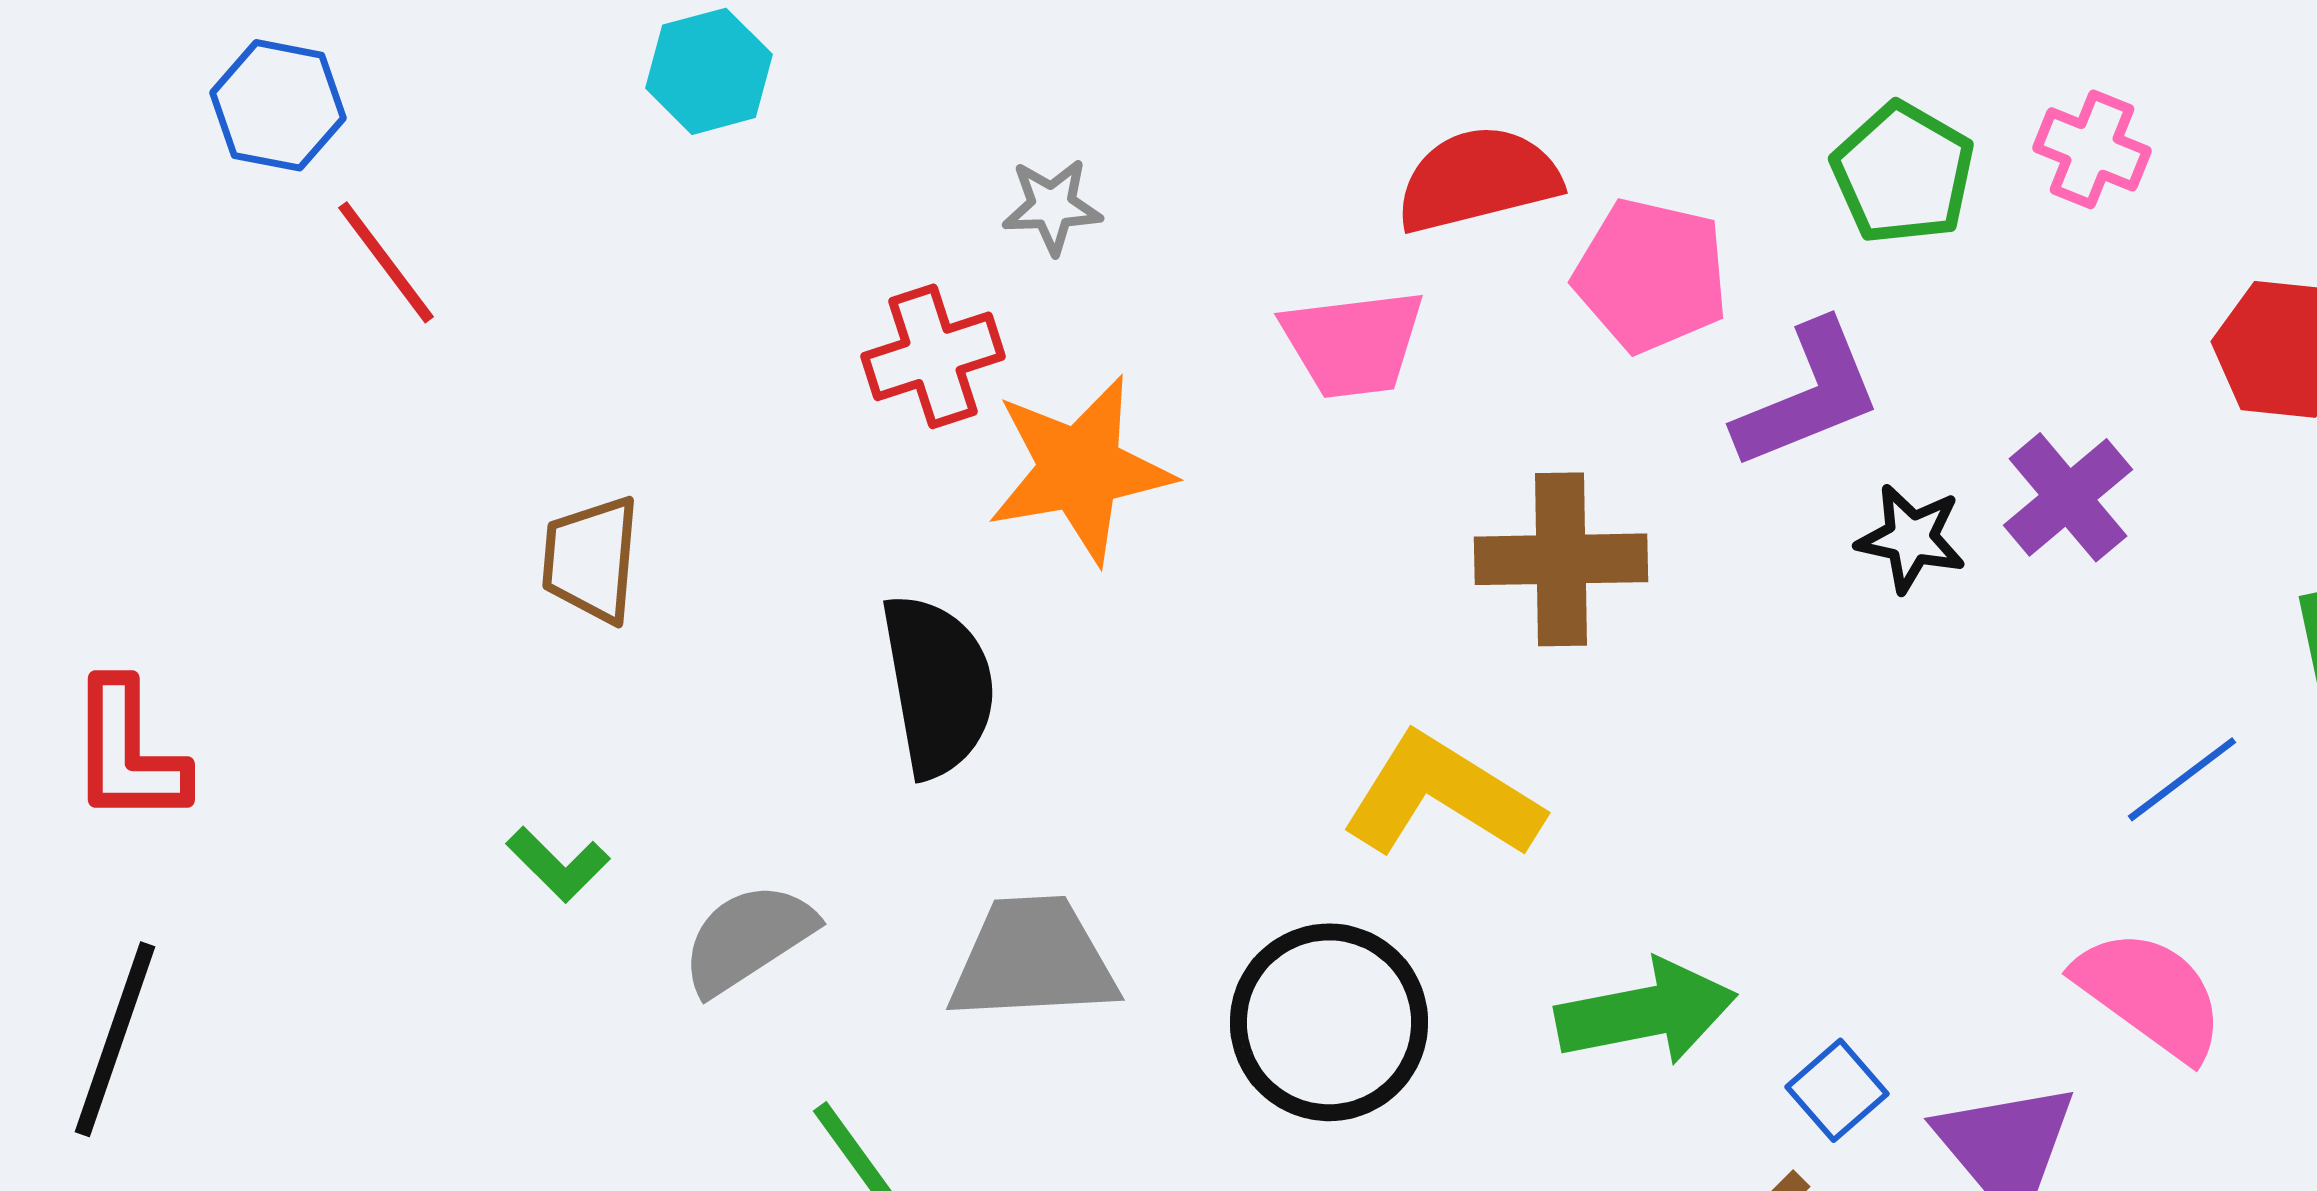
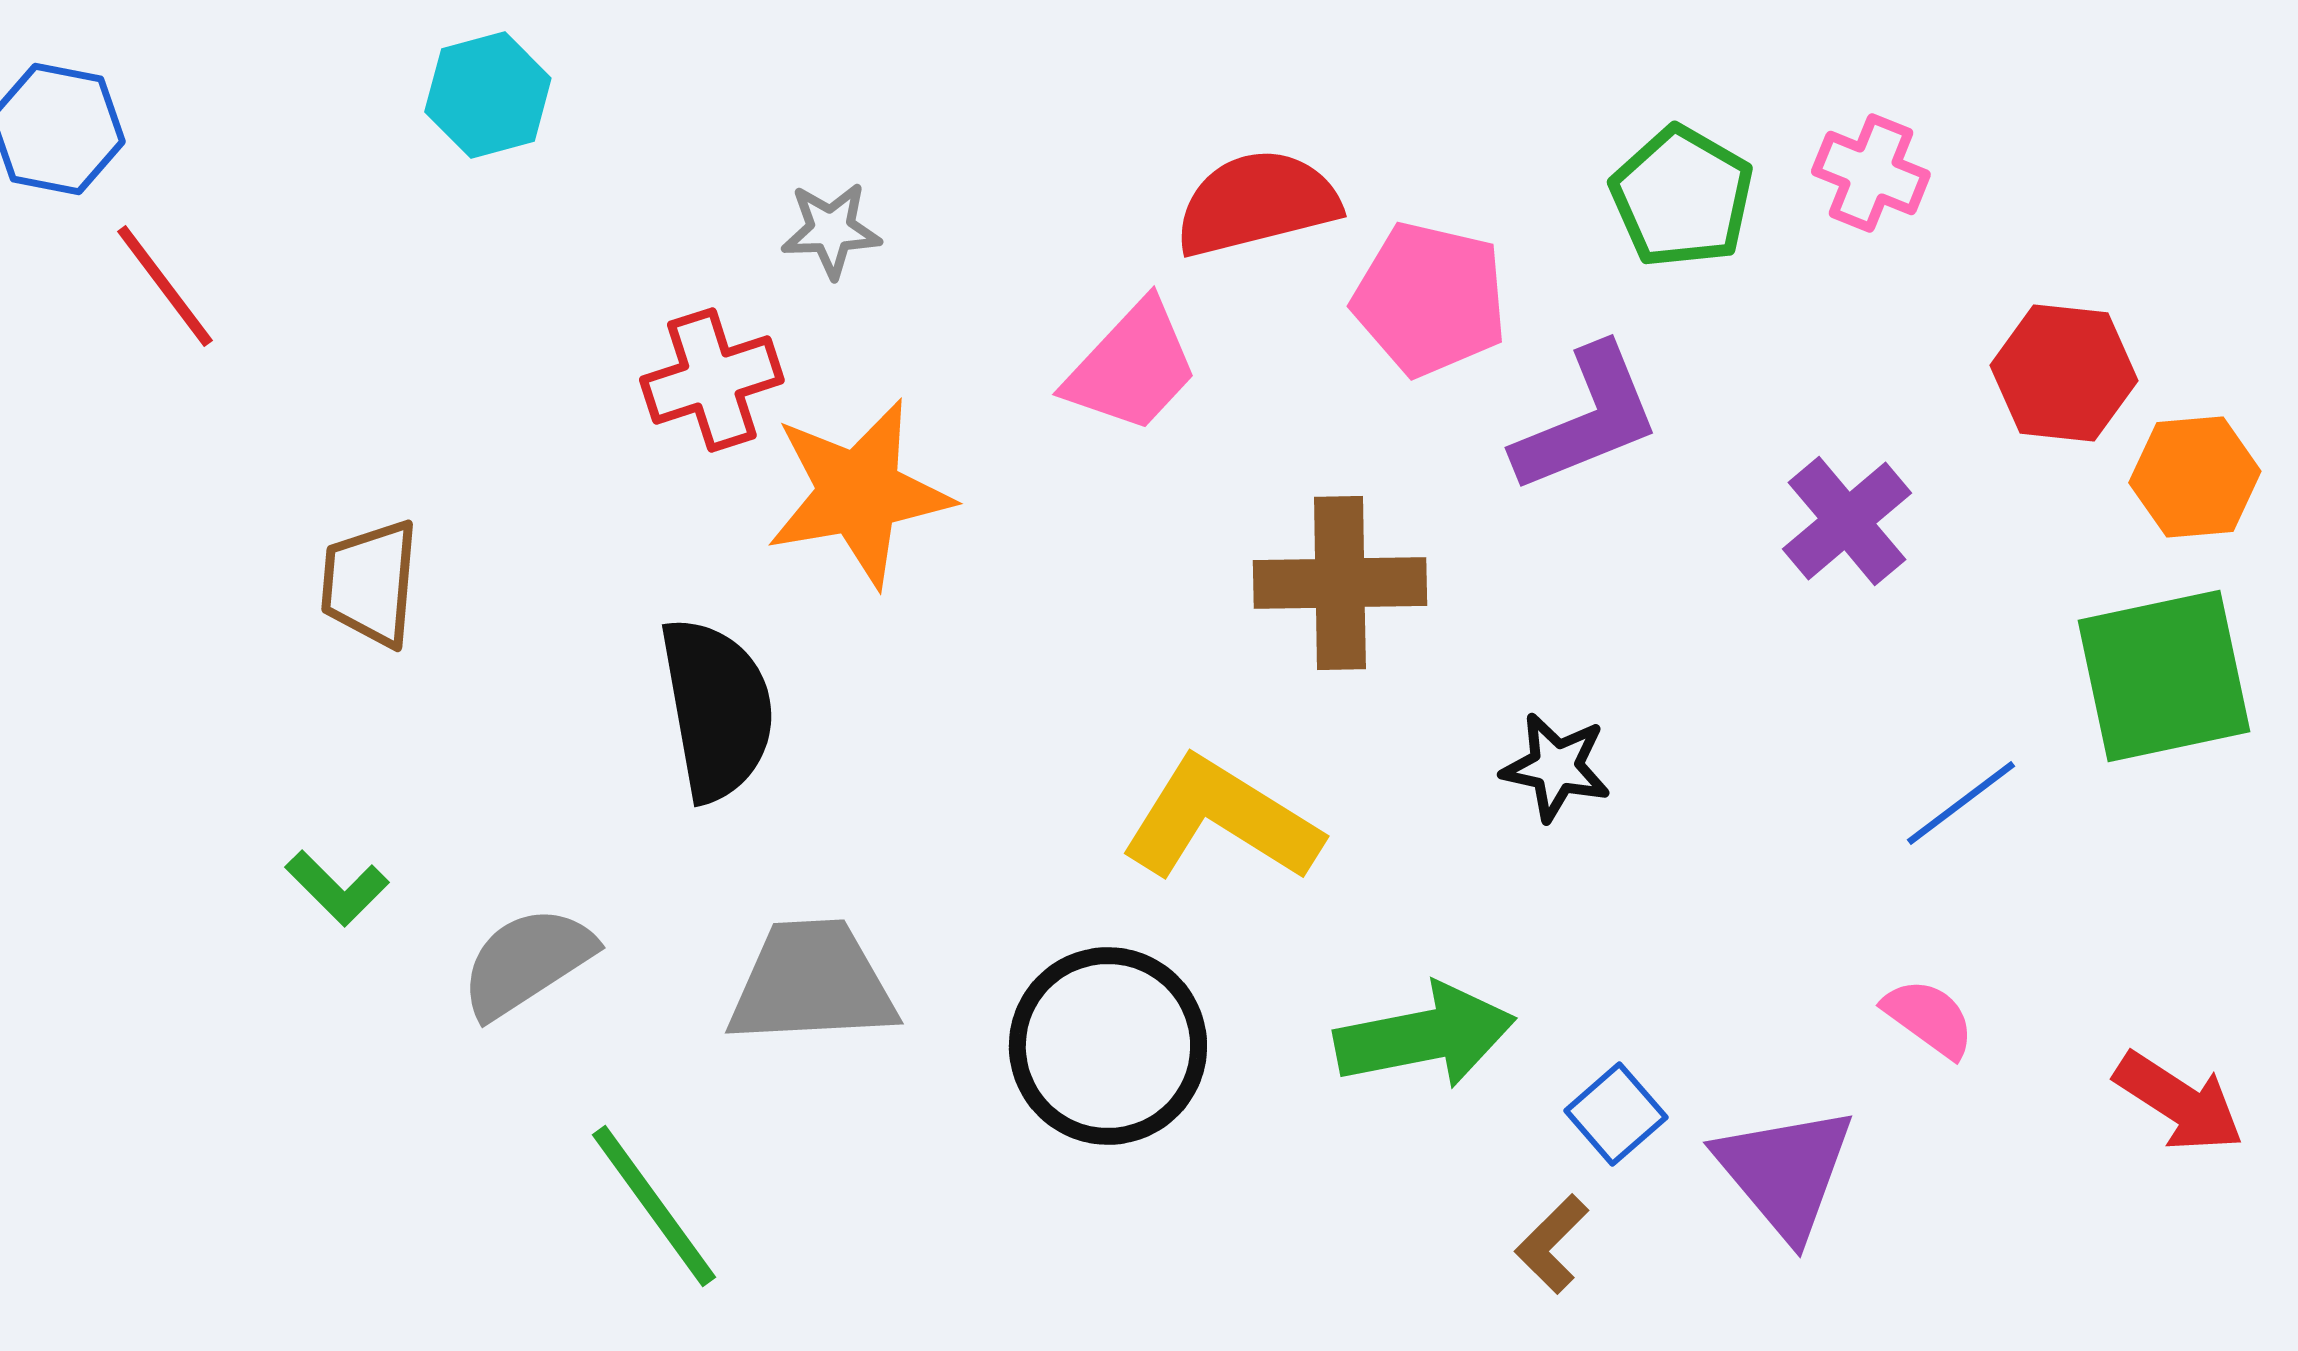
pink trapezoid: (1353, 343) -> (1132, 367), turned -40
black star: (1911, 538) -> (1556, 767), moved
pink semicircle: (2150, 994) -> (1929, 1018), size x0.6

